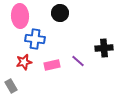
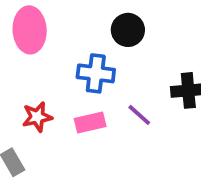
black circle: (60, 13) -> (128, 30), moved
blue cross: (35, 39) -> (96, 73), moved

